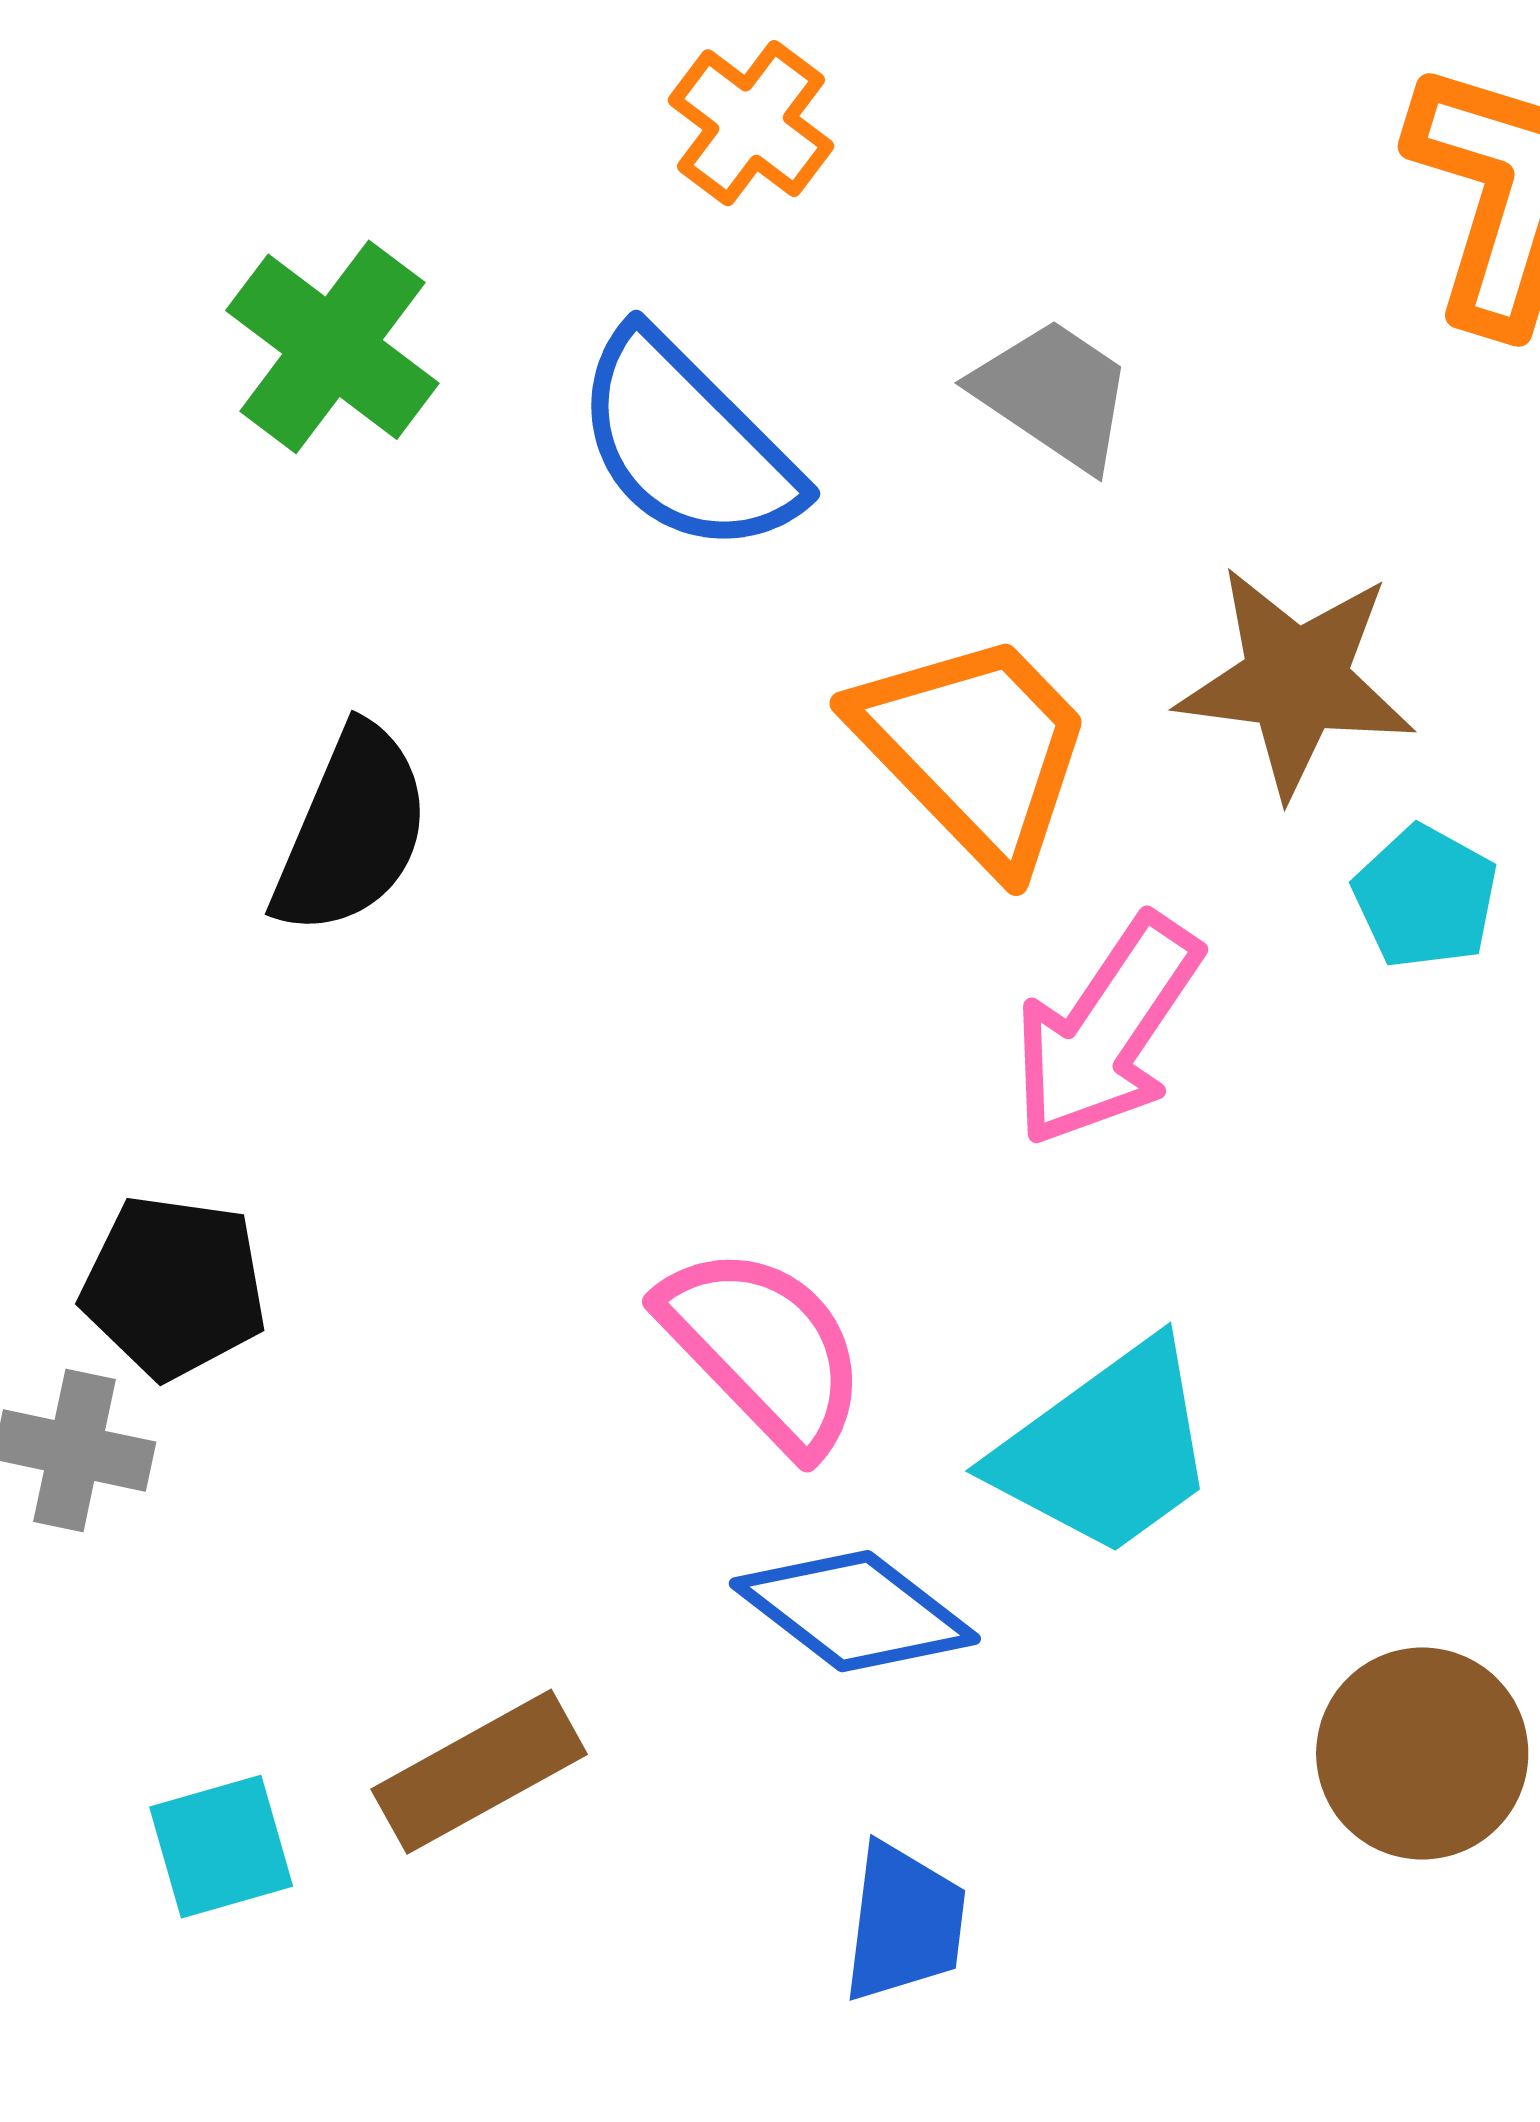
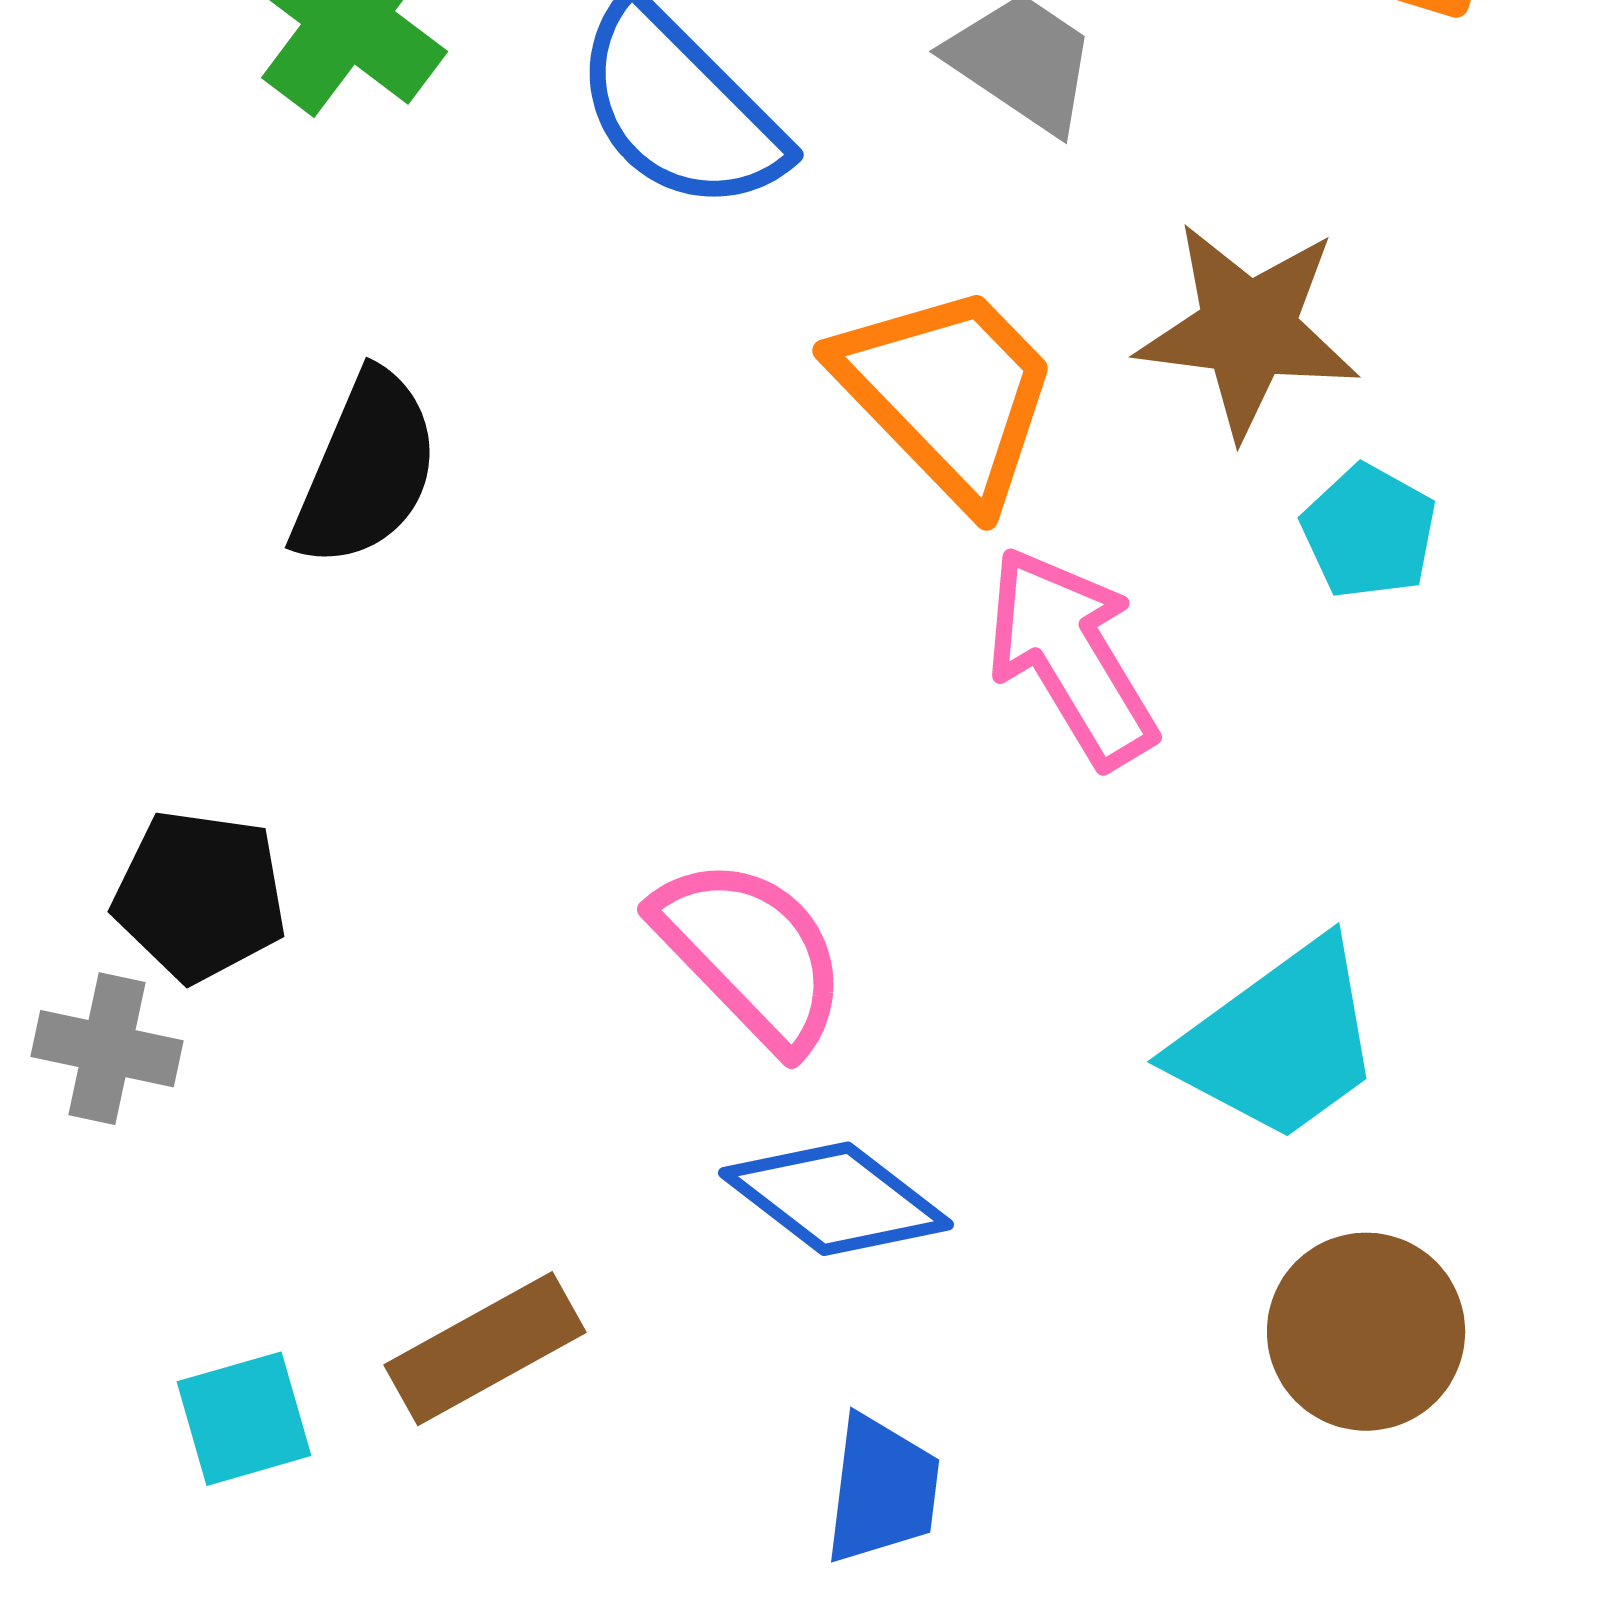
pink arrow: (1106, 1031) -> (1071, 657), turned 115
cyan trapezoid: (1106, 1449) -> (1279, 1042), moved

